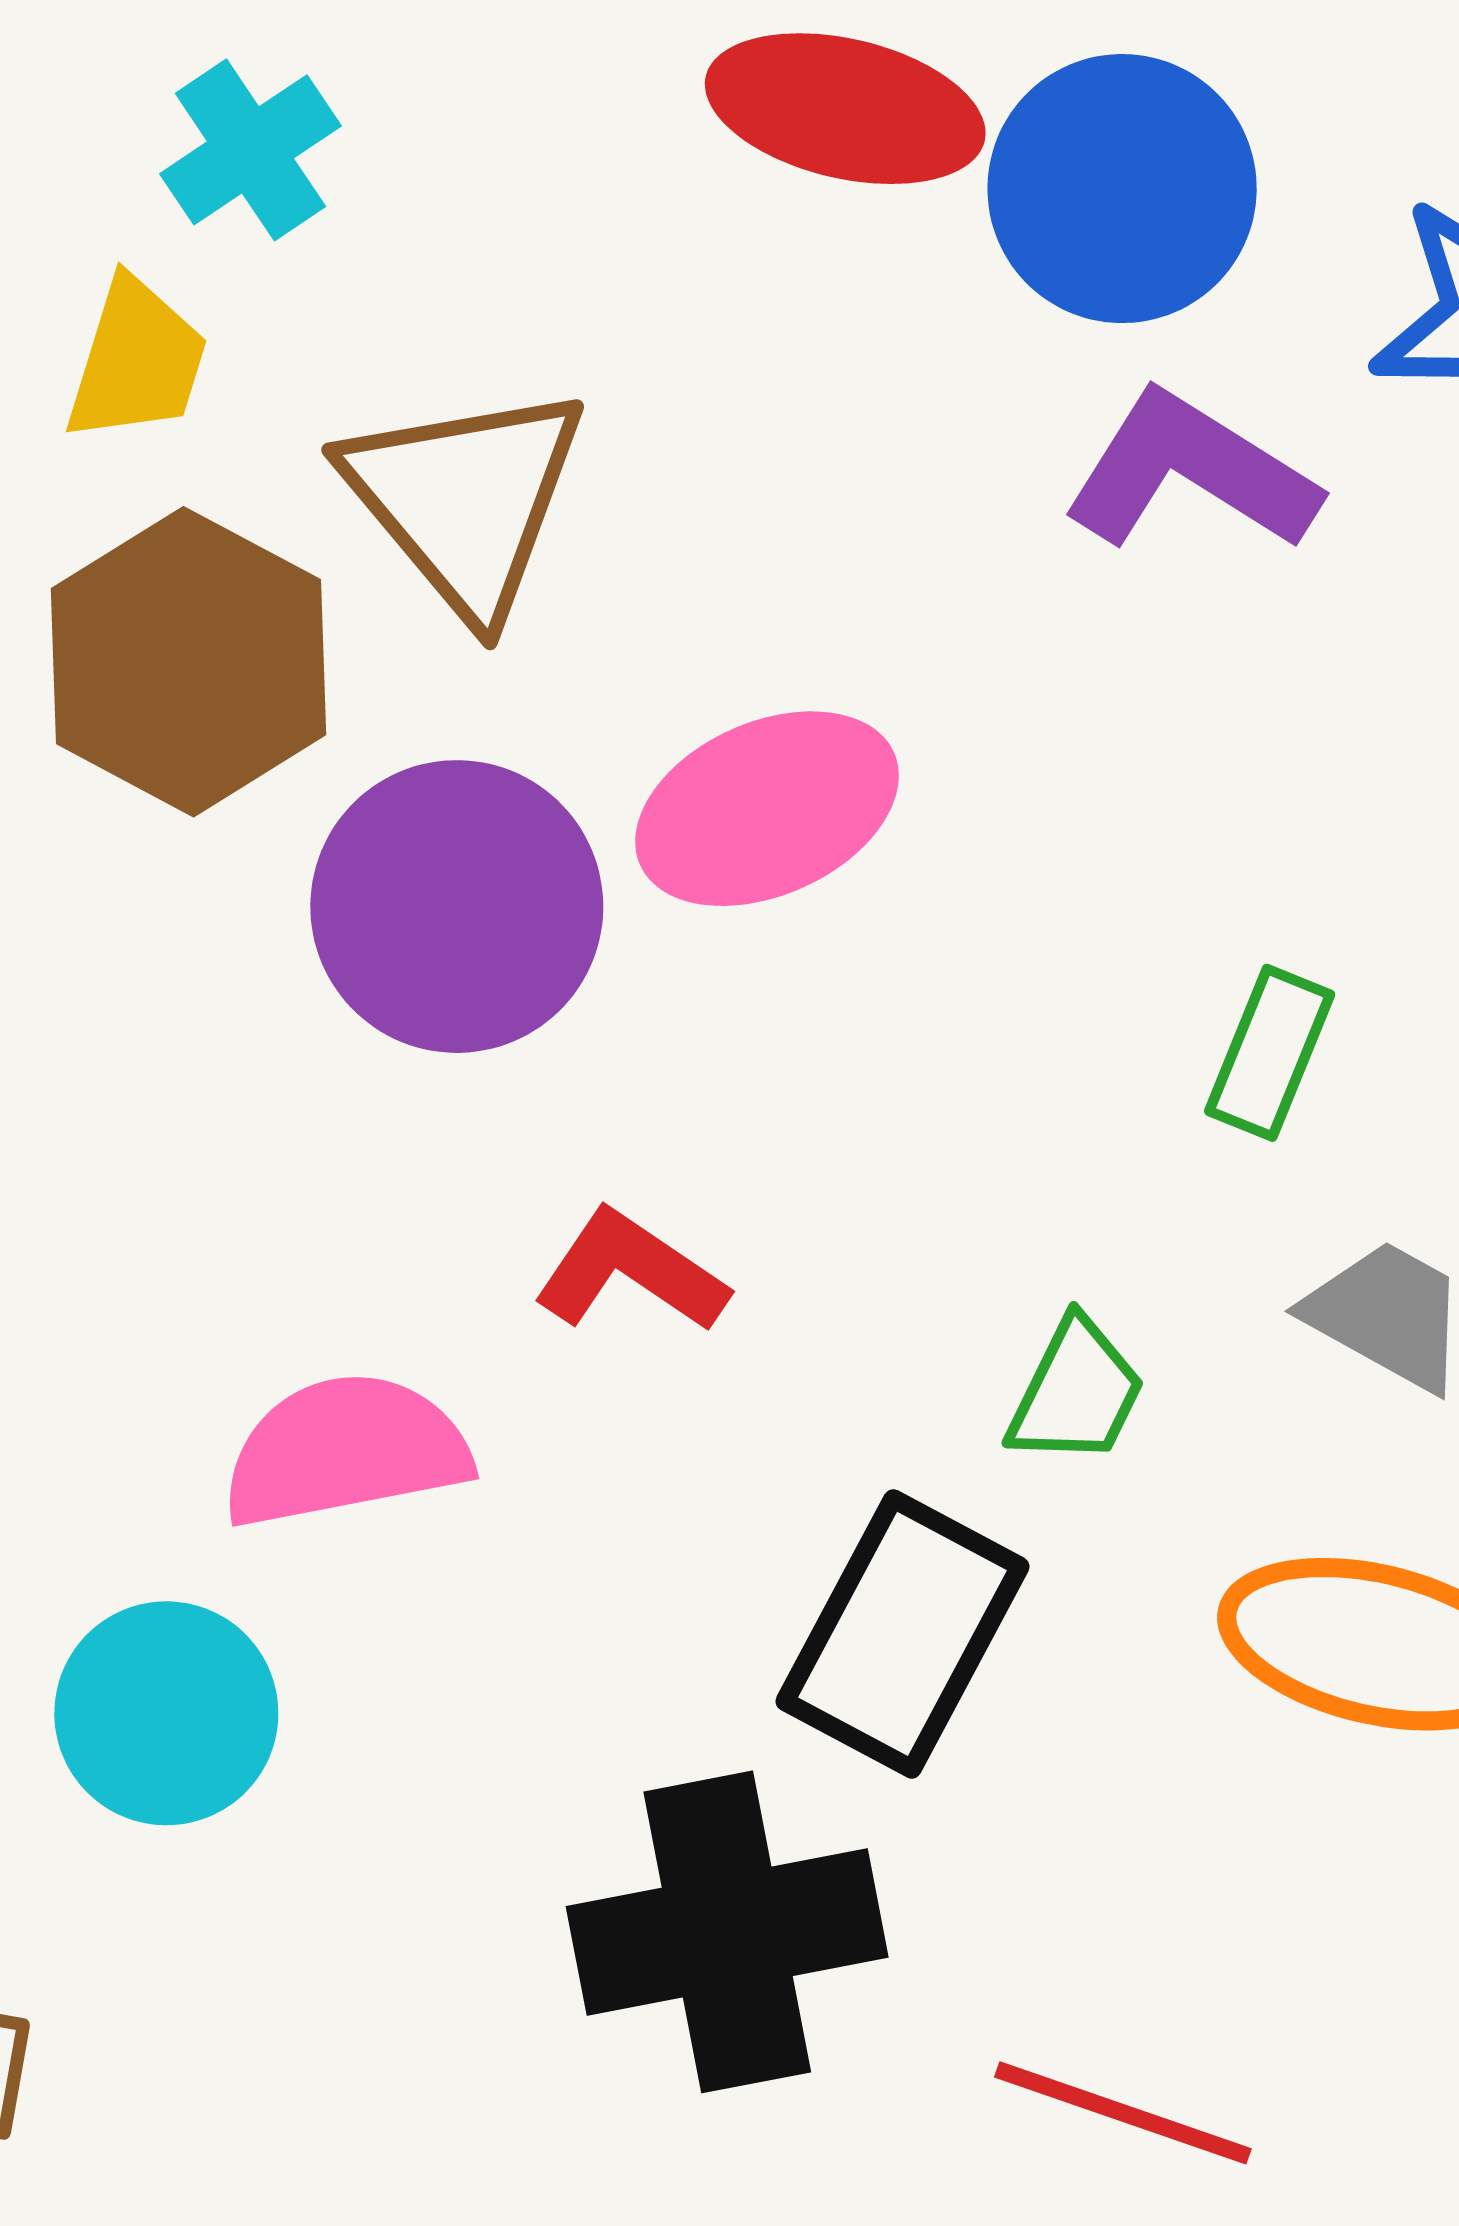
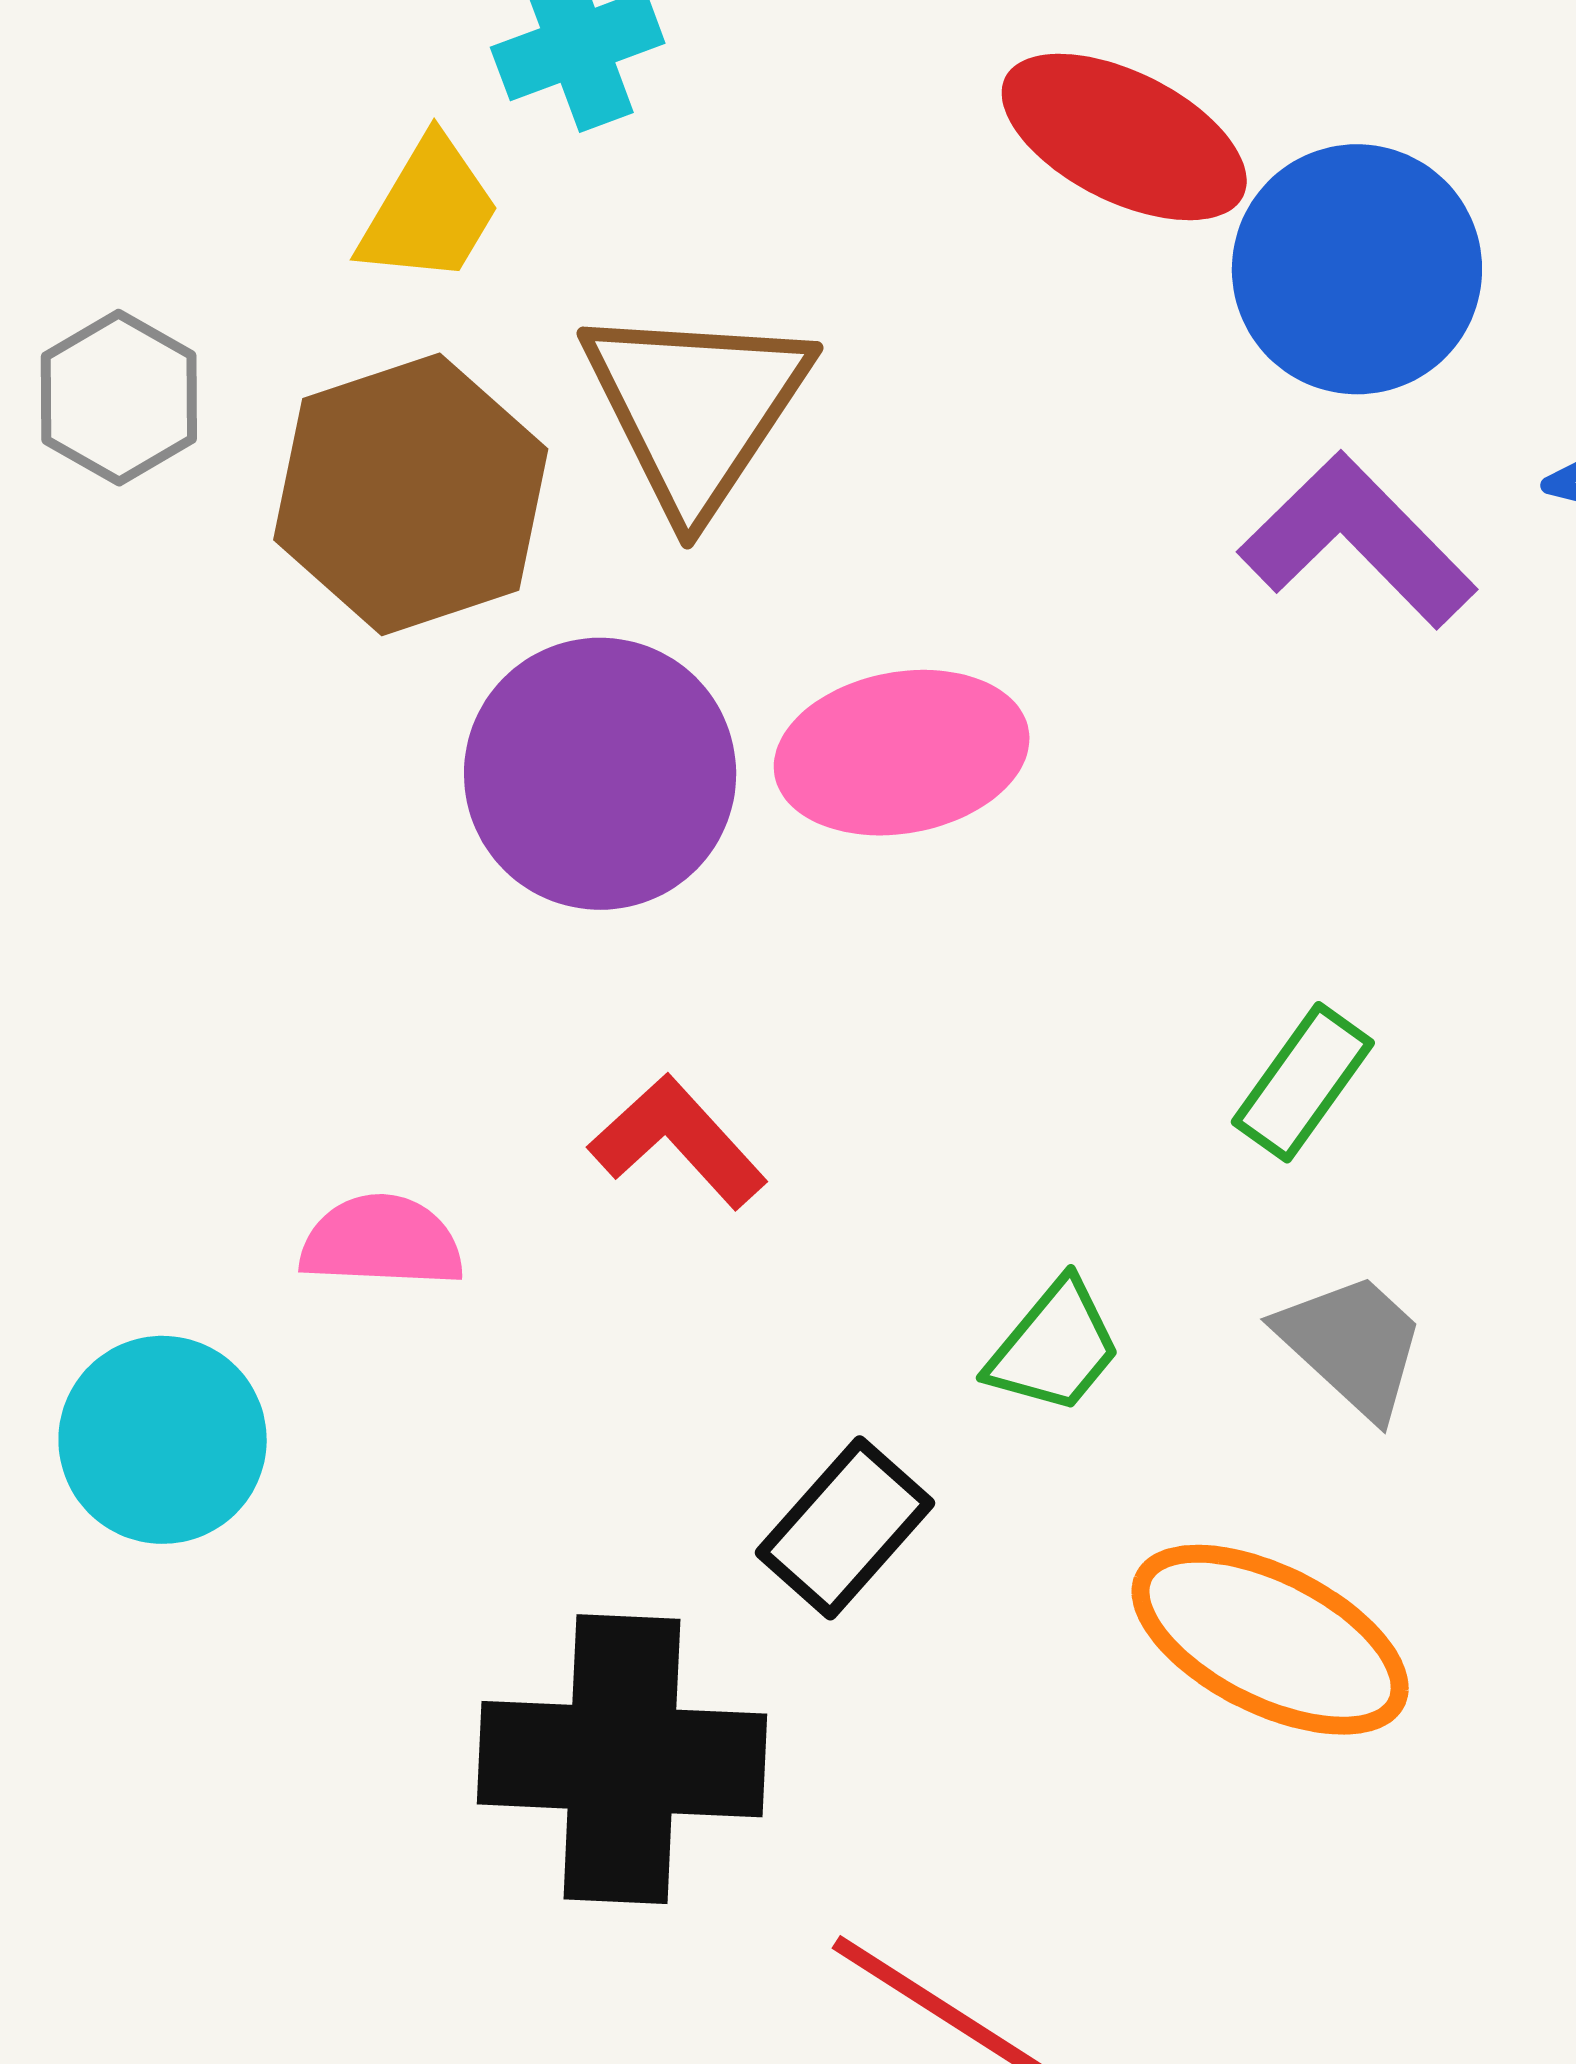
pink semicircle: (346, 1451) -> (382, 1241), size x0.7
black rectangle: (903, 1634) -> (845, 1528), size x0.7

